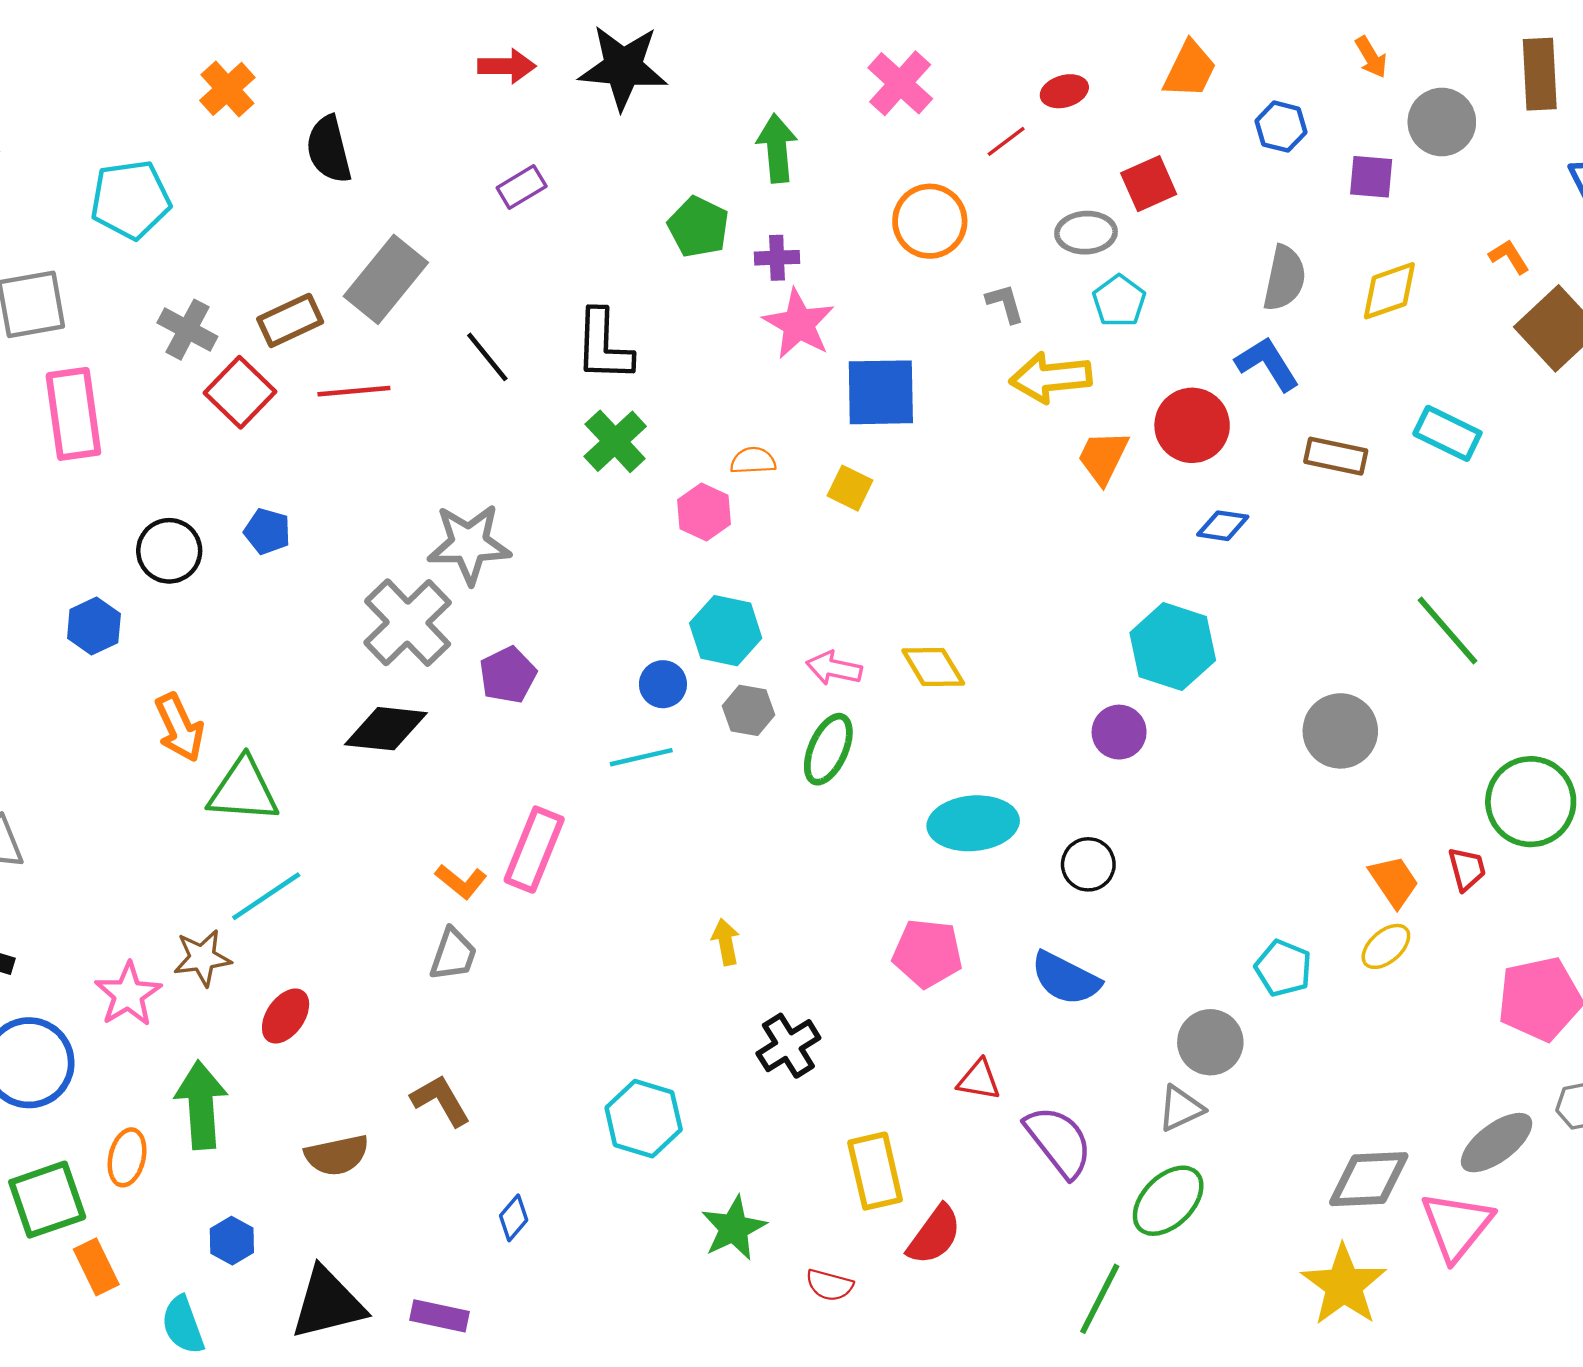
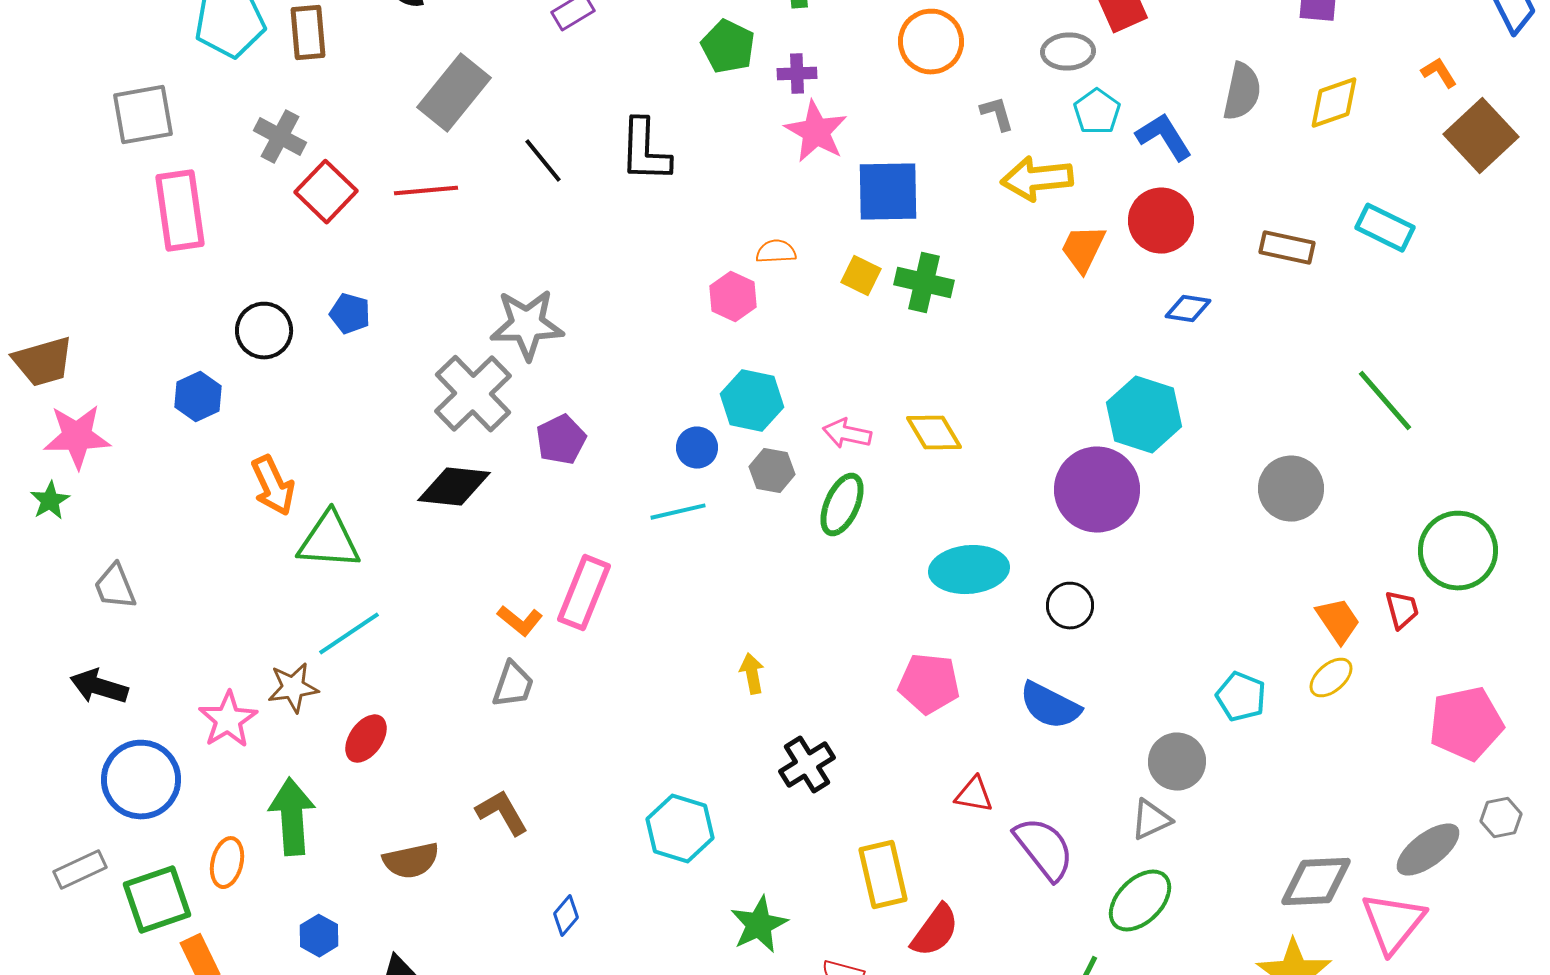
brown rectangle: (290, 320) -> (308, 33), moved, turned -70
blue L-shape: (1267, 364) -> (1164, 137), moved
green cross: (615, 441) -> (924, 283), moved, turned -34
purple circle: (1119, 732) -> (1097, 490), size x1.8

